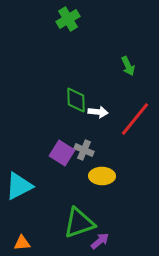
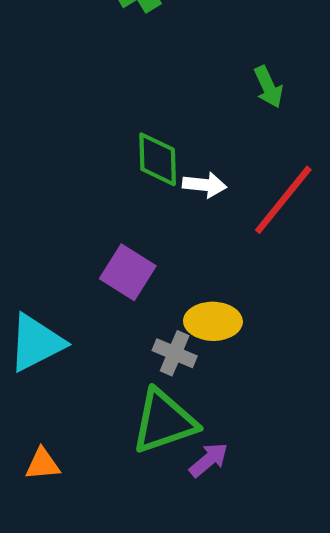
gray cross: (84, 150) -> (175, 353), moved

